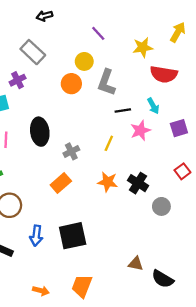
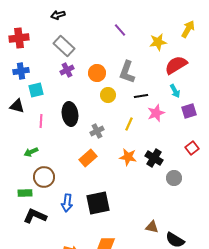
black arrow: (44, 16) -> (58, 15), moved
yellow circle: (84, 61) -> (108, 95), moved
red semicircle: (164, 74) -> (176, 65), turned 140
purple cross: (18, 80) -> (67, 70), moved
cyan arrow: (153, 106) -> (175, 91), moved

